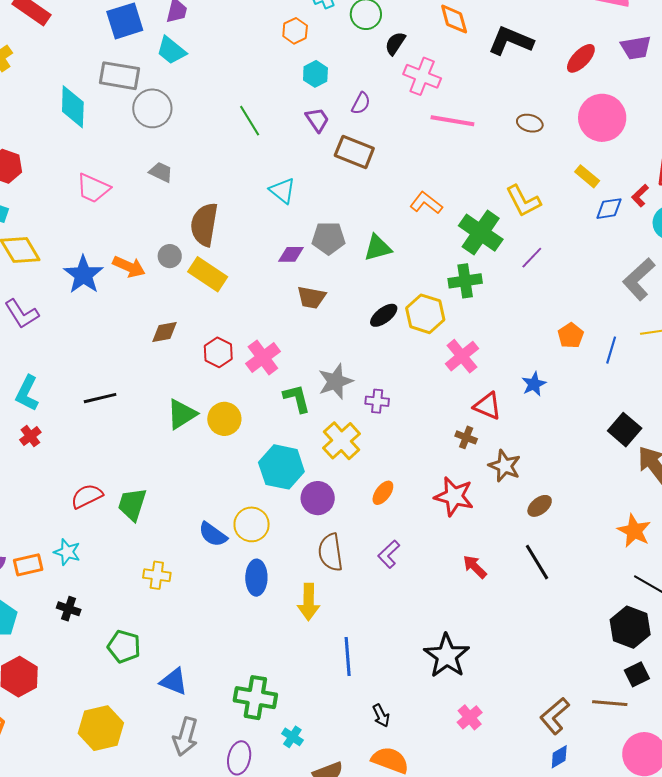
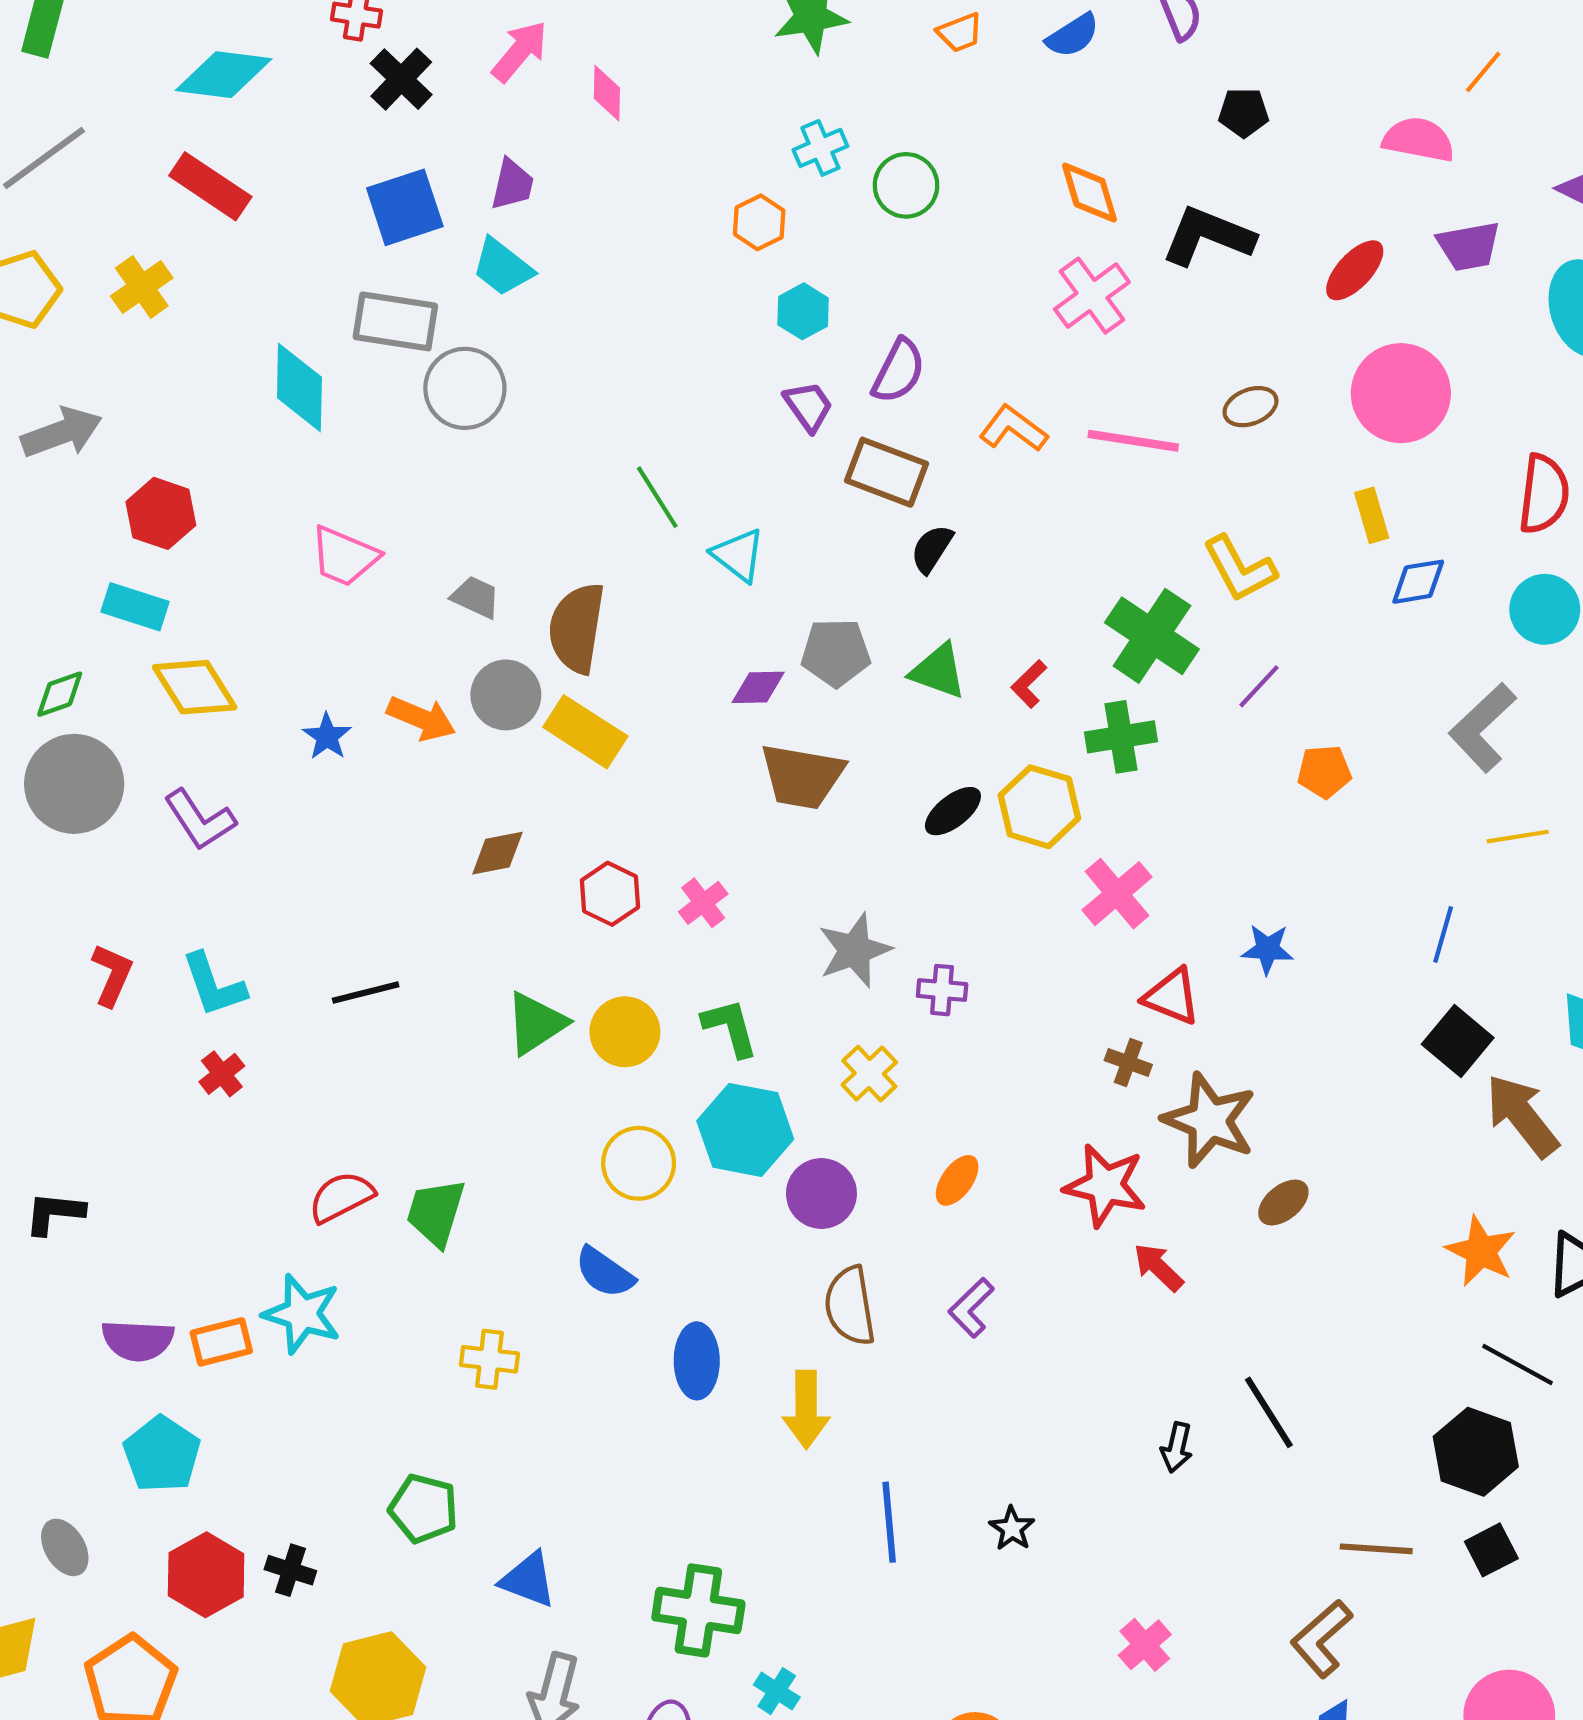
black semicircle: (395, 43) -> (932, 549), moved
pink cross: (422, 76) -> (1092, 296), moved, turned 33
purple semicircle: (361, 103) -> (899, 371), size x1.4
green line: (250, 121) -> (657, 497), moved
pink line: (452, 121) -> (1133, 441), moved
brown ellipse: (530, 123) -> (1250, 407), turned -35
gray trapezoid: (161, 172) -> (476, 597), moved
yellow rectangle: (587, 176) -> (1372, 515), turned 35
red L-shape: (640, 196) -> (1029, 684), moved
orange L-shape: (426, 203) -> (1013, 429), moved
green triangle: (378, 248) -> (938, 671), turned 36
gray circle: (170, 256) -> (506, 695), size x1.4
blue star: (83, 275) -> (327, 736), size x0.6
brown trapezoid: (311, 297) -> (802, 776), size x1.4
orange pentagon: (571, 336) -> (1324, 772), moved, turned 30
blue line: (611, 350) -> (1443, 935), moved
pink cross: (263, 357) -> (703, 903), size x0.7
blue star: (534, 384) -> (1268, 949), turned 30
cyan L-shape: (27, 393) -> (214, 985), turned -45
green L-shape: (297, 398) -> (730, 1028), moved
yellow cross: (342, 441) -> (869, 1074), size x0.7
brown star: (505, 466) -> (1209, 1120), size x1.4
yellow circle: (252, 524) -> (639, 1163), moved
cyan star: (67, 552) -> (302, 1314), size x1.4
black line: (537, 562) -> (1269, 1412), moved
red arrow: (475, 567) -> (1158, 1267), moved
black cross: (69, 609) -> (290, 1570), moved
black star: (447, 656) -> (1012, 1528), moved, size x0.5
brown line: (610, 703) -> (1376, 1549), moved
black arrow: (381, 716) -> (1177, 1447), moved, turned 40

